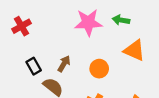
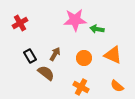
green arrow: (121, 20) -> (97, 29), moved
orange triangle: (134, 50) -> (113, 55), moved

